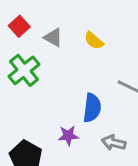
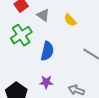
blue semicircle: (92, 108) -> (47, 51), moved

